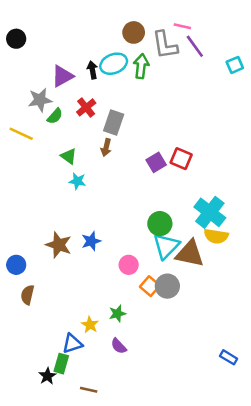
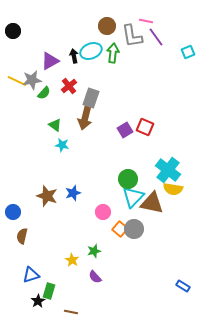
yellow line: (21, 134) -> (17, 81), moved
brown arrow: (106, 147) -> (85, 118), size x1.6
blue triangle: (72, 344) -> (31, 275), moved

